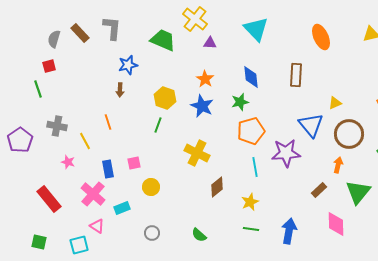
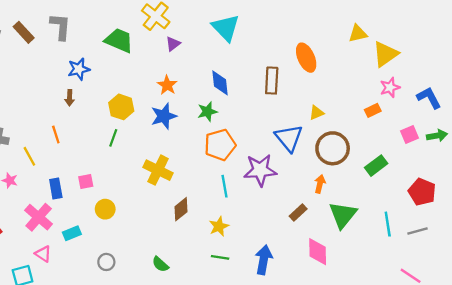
orange ellipse: (321, 37) -> (306, 58), moved
purple triangle: (210, 43) -> (173, 44), turned -40
blue star: (202, 106) -> (164, 116), turned 30

